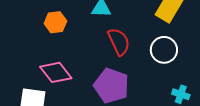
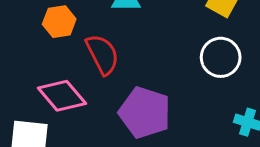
red semicircle: (119, 42) -> (102, 54), moved

